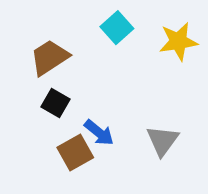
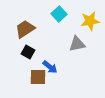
gray triangle: (162, 141) -> (77, 44), moved, turned 42
brown square: (75, 152) -> (38, 77), turned 30

